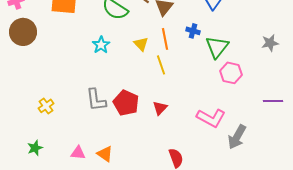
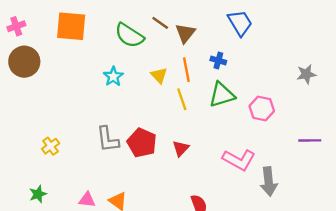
green triangle: (217, 47) -> (222, 95), moved, turned 35
gray arrow: (237, 137) -> (269, 182), turned -35

